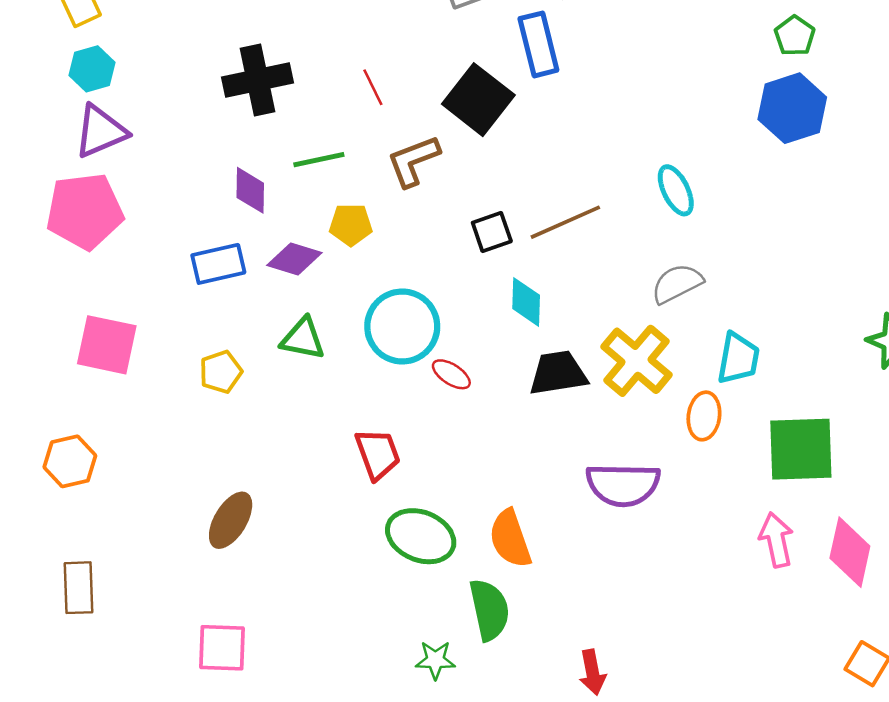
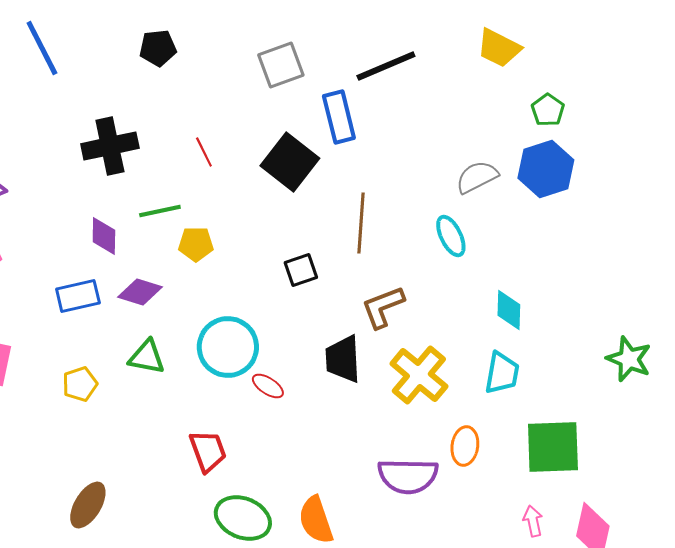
brown L-shape: (413, 161) -> (383, 307), moved
brown line: (565, 222) -> (361, 223), moved, turned -62
yellow pentagon: (351, 225) -> (196, 244), moved
gray semicircle: (677, 284) -> (477, 177), moved
cyan diamond: (526, 302) -> (509, 310), moved
black trapezoid: (558, 373) -> (343, 359), moved, turned -84
orange ellipse: (704, 416) -> (465, 446), moved
pink arrow: (776, 540) -> (533, 521), size x0.7

